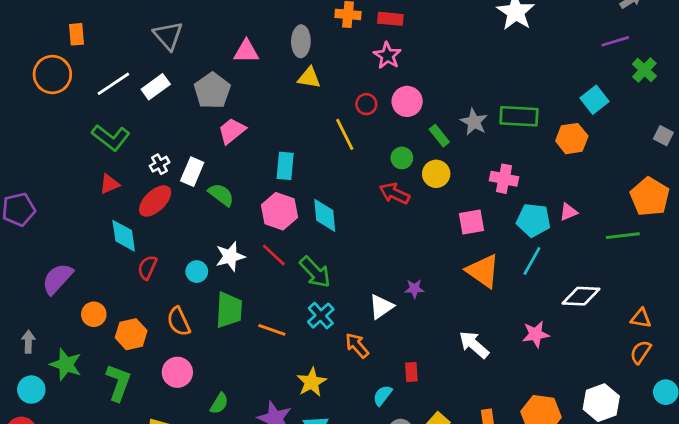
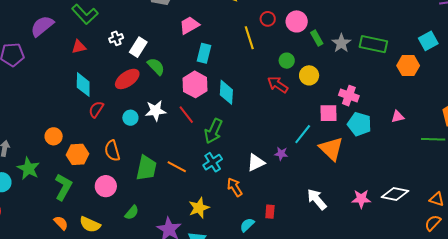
pink trapezoid: (232, 131) -> (189, 25), moved
green rectangle: (439, 136) -> (317, 38), moved
pink cross: (504, 179) -> (349, 96), moved
red ellipse: (155, 201) -> (127, 79), moved
cyan pentagon: (533, 220) -> (359, 124), moved
cyan line: (532, 261) -> (303, 134), moved
green arrow: (315, 272) -> (213, 131), turned 60
purple semicircle: (57, 279) -> (42, 26), moved
white diamond: (581, 296) -> (395, 194), moved
green trapezoid: (229, 310) -> (146, 168), moved

